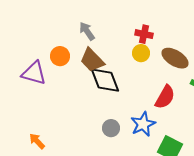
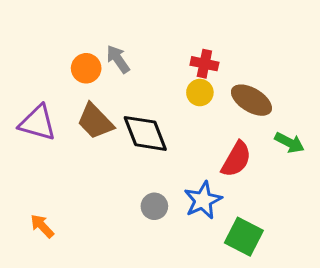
orange circle: (60, 56) -> (86, 68), moved
brown trapezoid: (92, 60) -> (95, 121), moved

